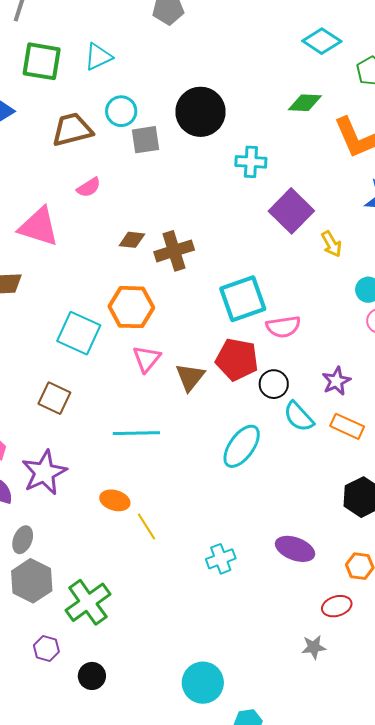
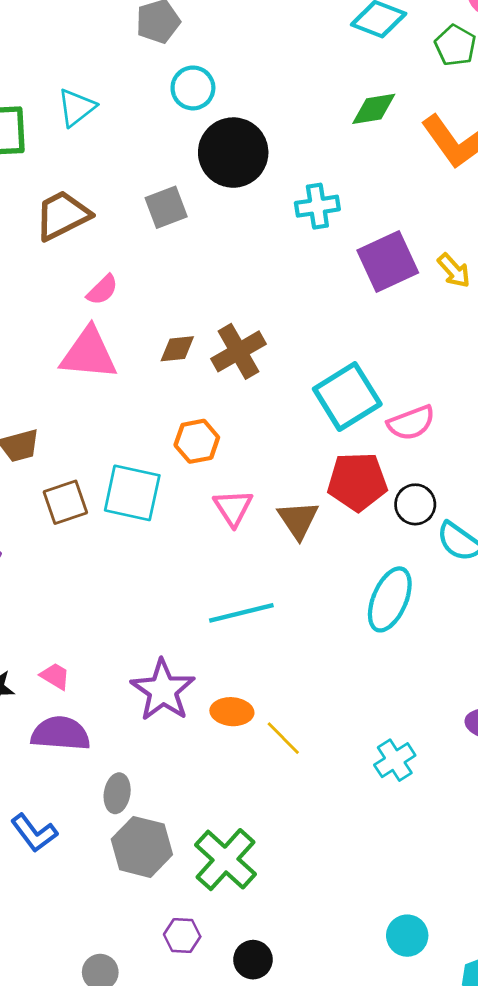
cyan circle: (121, 111) -> (193, 88), moved
purple square: (291, 211) -> (388, 261), turned 33
pink triangle: (39, 227) -> (89, 354), moved
yellow arrow: (331, 244) -> (454, 271), moved
orange hexagon: (131, 307) -> (197, 441), size x0.7
brown square: (54, 398) -> (65, 502), moved, turned -32
purple star: (44, 472) -> (163, 690), moved
cyan circle: (203, 683) -> (407, 936), size x0.7

